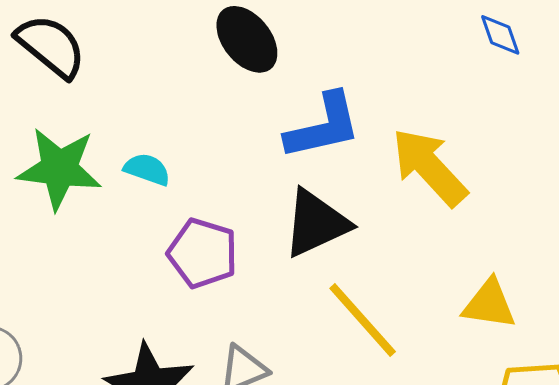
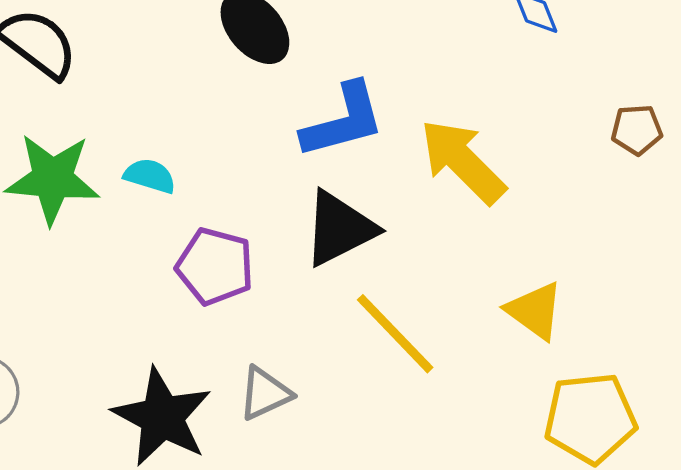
yellow triangle: (489, 304) -> (535, 311), turned 30

